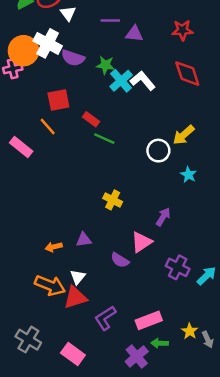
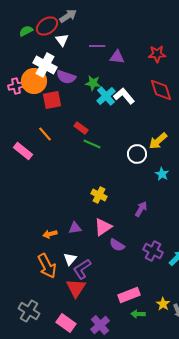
orange circle: (24, 51) -> (34, 81), moved
red square: (58, 100) -> (52, 100), moved
pink triangle: (142, 242) -> (103, 227), moved
purple semicircle: (120, 260) -> (117, 245), moved
orange arrow: (50, 285) -> (47, 266), turned 40
red triangle: (75, 297) -> (76, 288), moved, turned -40
purple L-shape: (105, 318) -> (82, 269), moved
purple cross: (137, 356) -> (100, 325), moved

